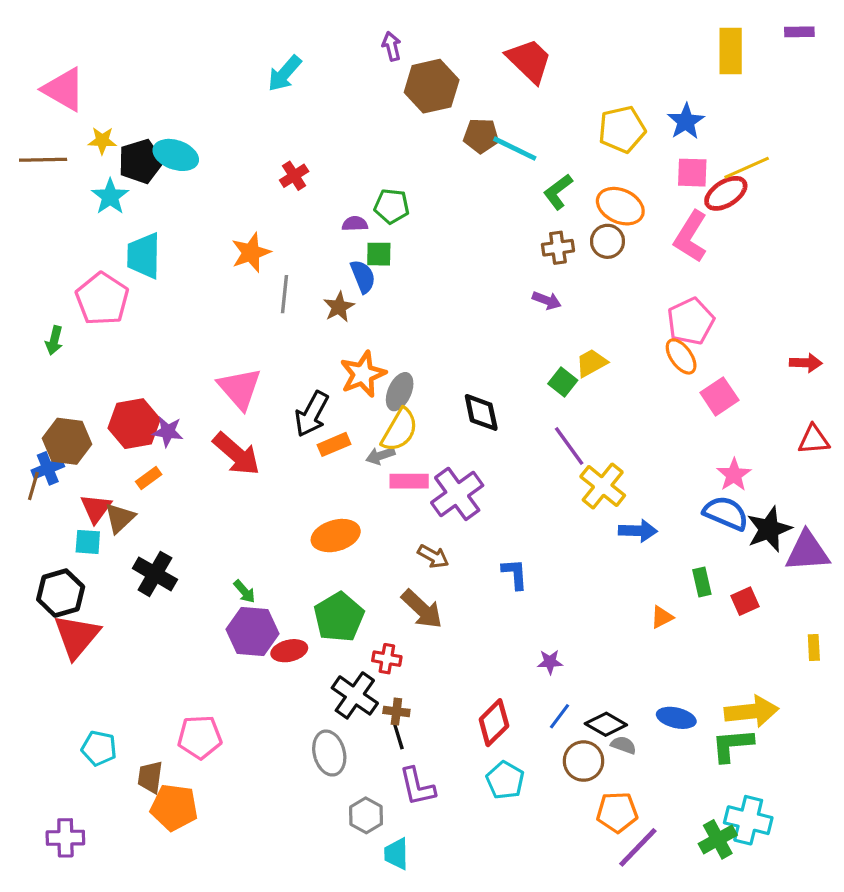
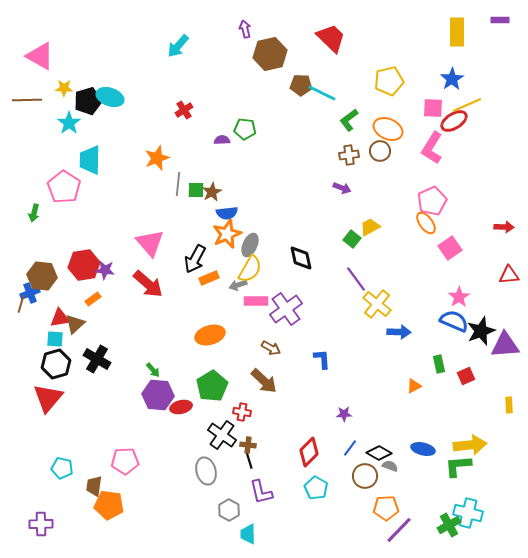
blue star: (686, 121) -> (452, 79), moved
green square: (379, 254) -> (196, 190), moved
blue semicircle: (363, 276) -> (227, 213), moved, turned 105
red triangle: (96, 508) -> (60, 318), turned 45
black hexagon: (61, 593) -> (56, 364), moved

